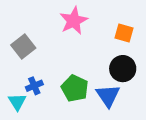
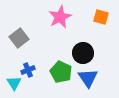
orange square: (124, 33) -> (101, 17), moved
black circle: (123, 69) -> (83, 53), moved

